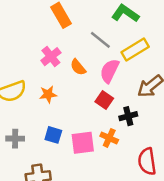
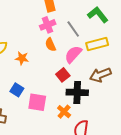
pink cross: (51, 57) -> (48, 25), moved
black cross: (128, 116) -> (77, 92), size x1.5
orange cross: (109, 138) -> (64, 112), moved

